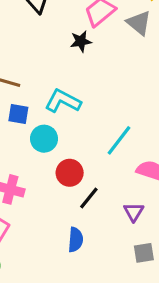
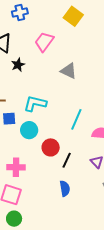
gray triangle: (139, 23) -> (69, 71), moved
black star: (81, 41) -> (18, 65), moved

